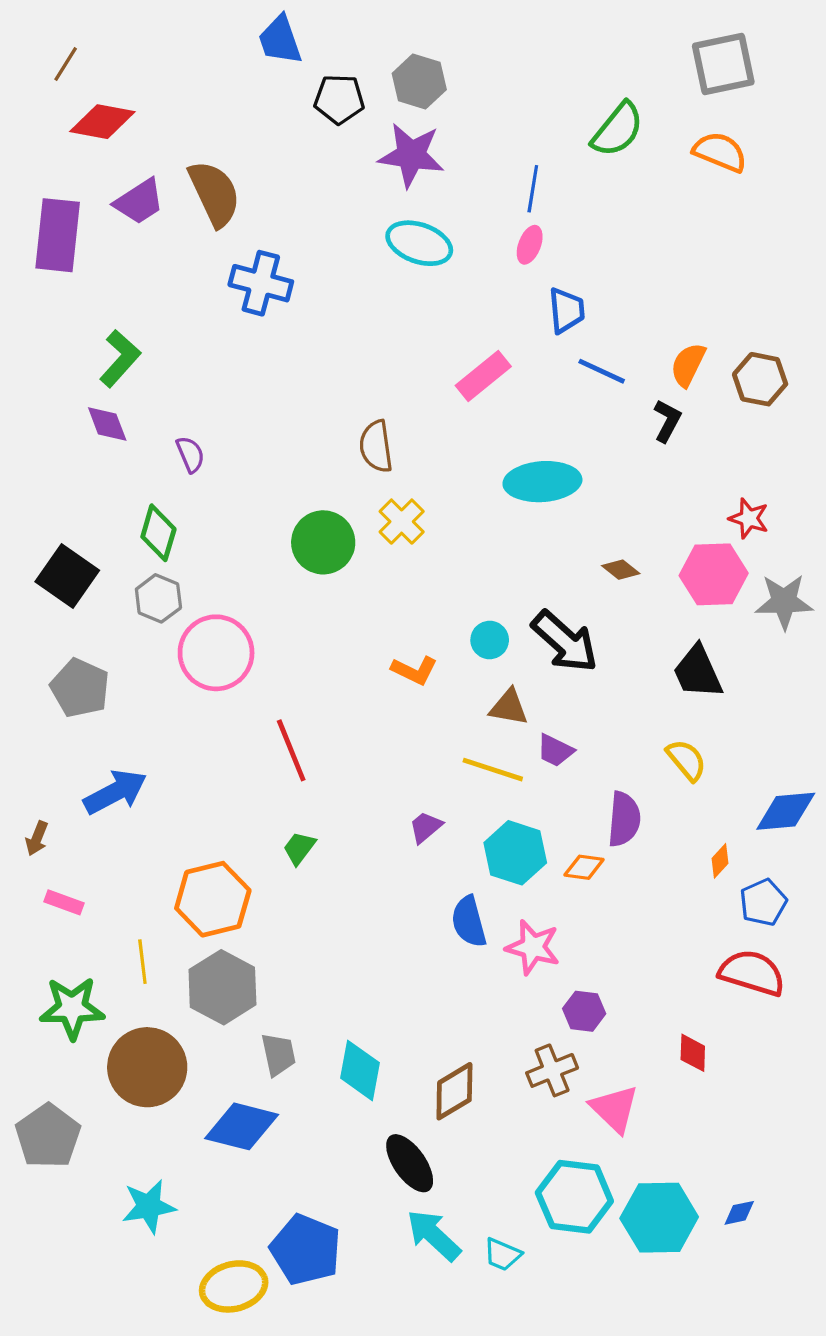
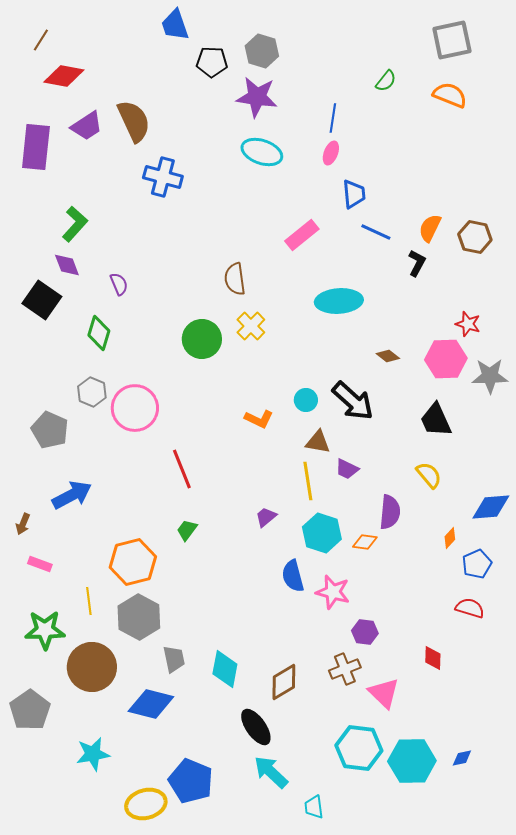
green semicircle: (618, 130) -> (386, 81), size x0.6
black square: (67, 576) -> (42, 300), moved
gray hexagon: (158, 598) -> (92, 392), moved
yellow line: (493, 770) -> (308, 481), turned 63
red semicircle: (752, 973) -> (470, 608), size x0.7
cyan trapezoid: (502, 1254) -> (314, 807), moved, turned 60

